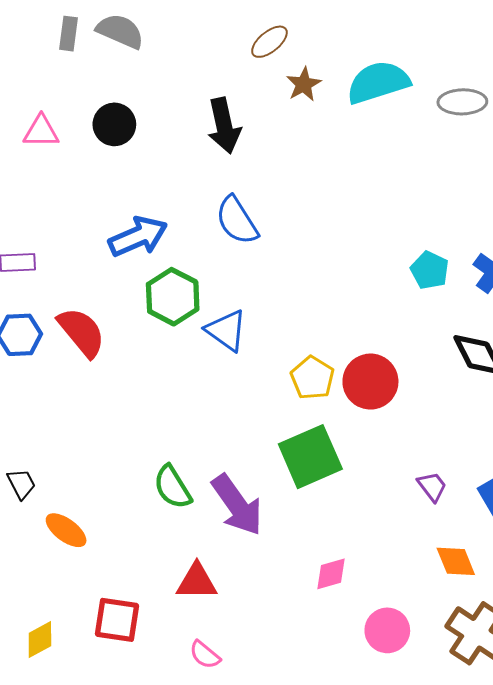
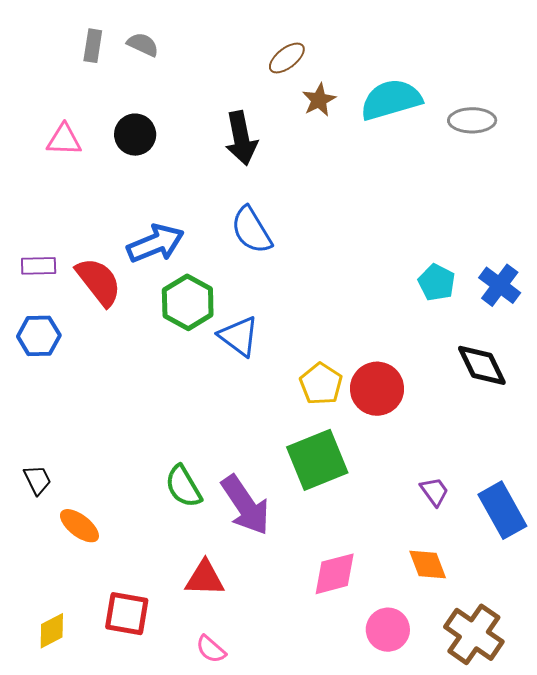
gray semicircle: (120, 31) -> (143, 44), size x0.7
red semicircle: (82, 332) -> (99, 282), moved
orange diamond: (456, 561) -> (428, 565), moved
pink diamond: (331, 574) -> (335, 574), size x1.4

